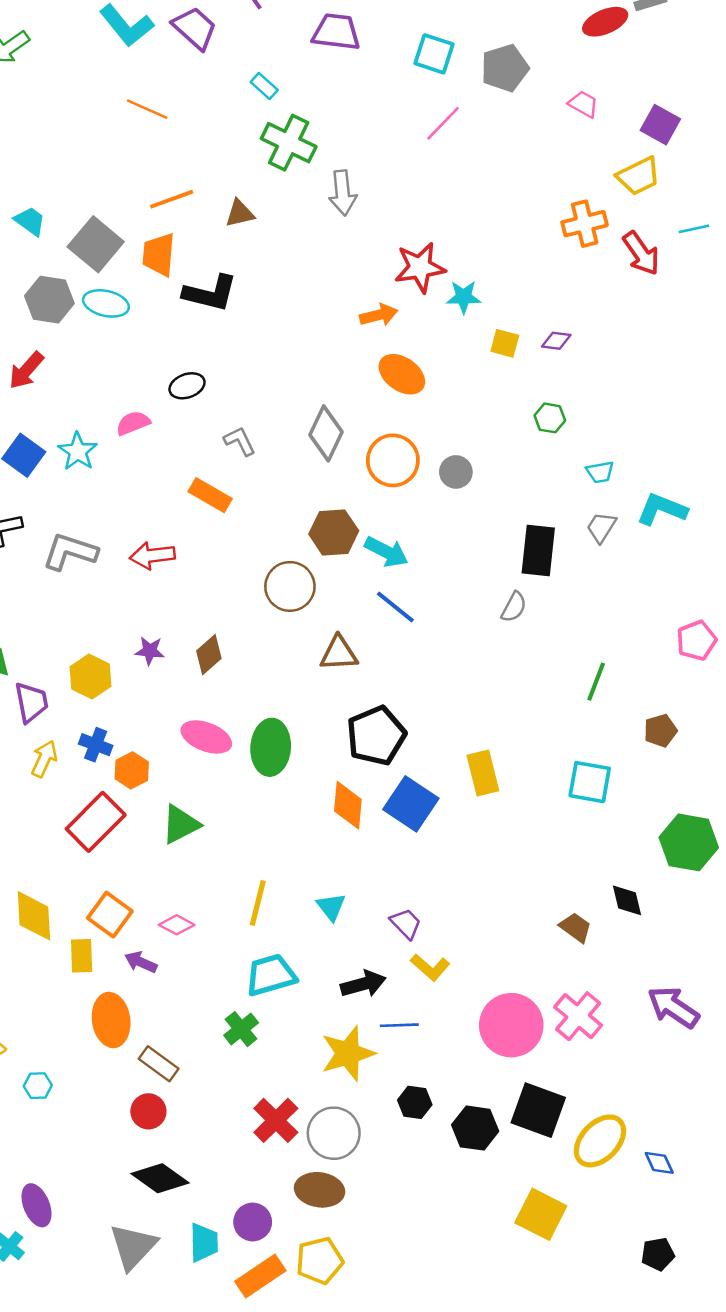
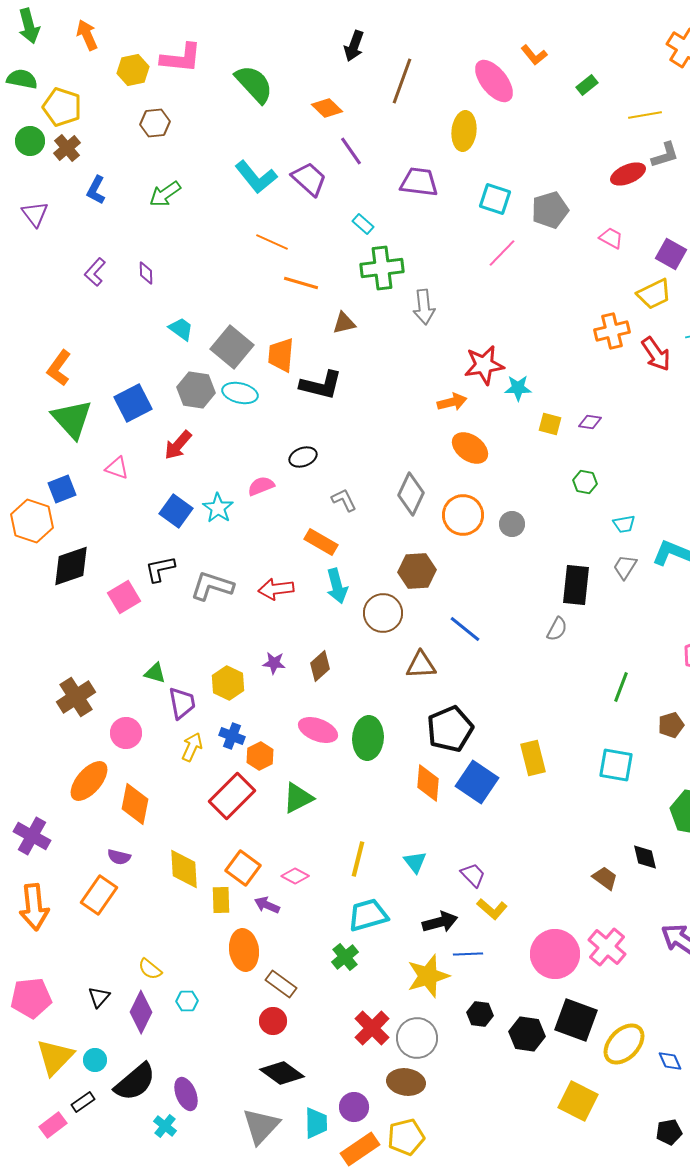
green cross: (289, 143) -> (382, 268), turned -33
orange line: (172, 199) -> (301, 283), moved, turned 36
cyan arrow: (386, 552) -> (337, 586), moved, turned 48

